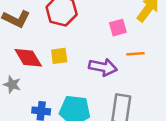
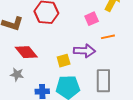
yellow square: (59, 56) -> (64, 61), moved

